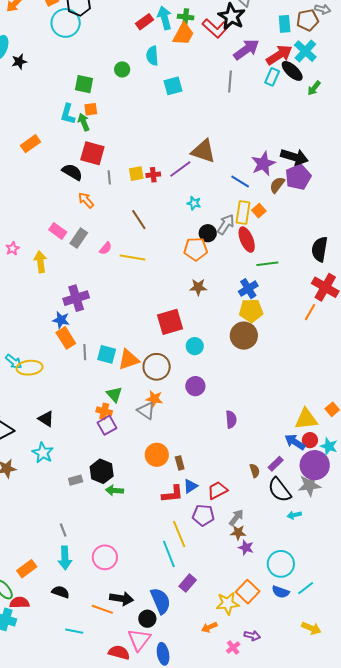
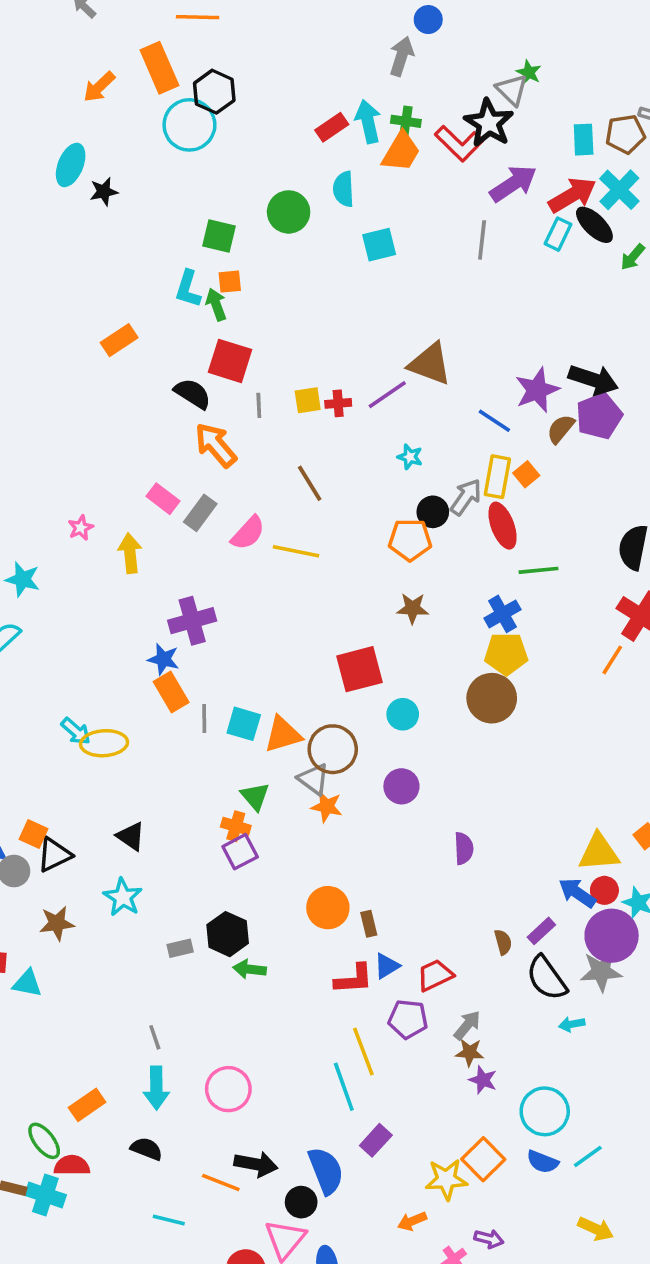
green circle: (122, 69) -> (289, 212), size x1.5
orange arrow: (86, 200) -> (216, 445), size x1.5
pink semicircle: (106, 248) -> (248, 533), size x1.5
gray triangle: (146, 411) -> (313, 779), moved

